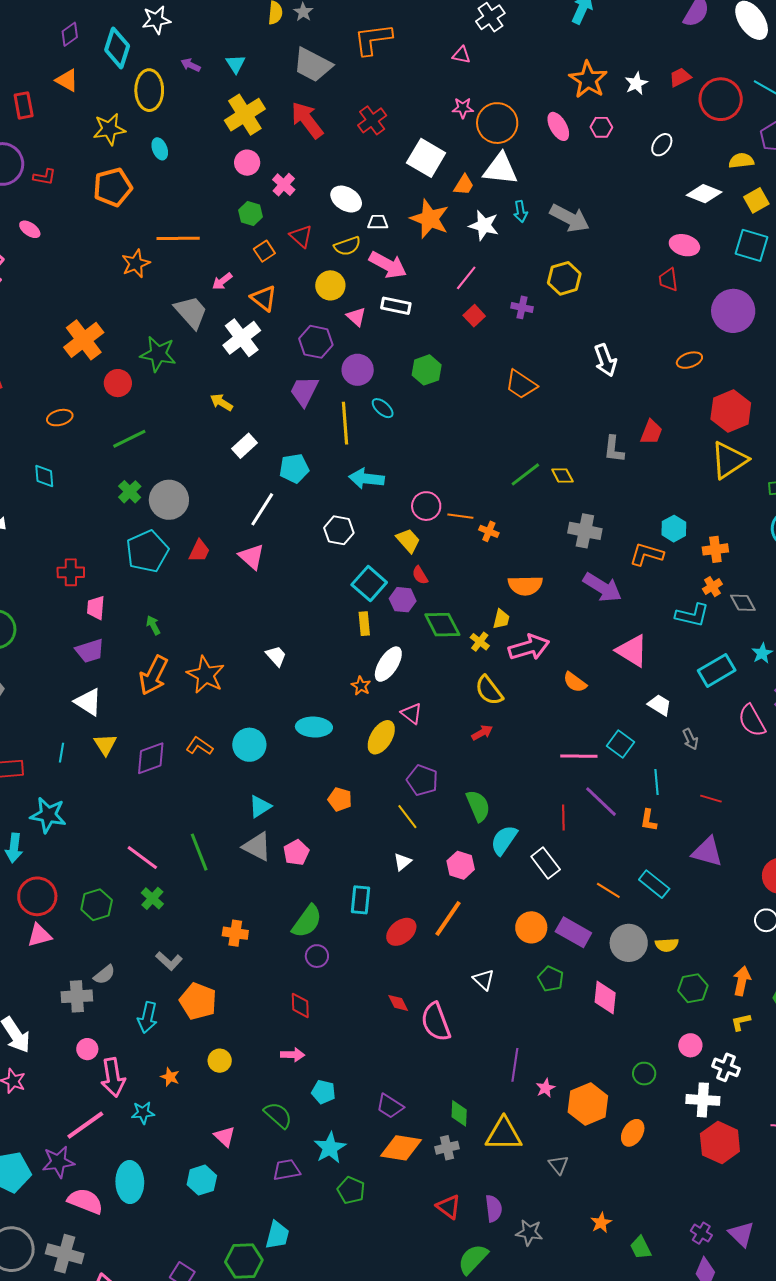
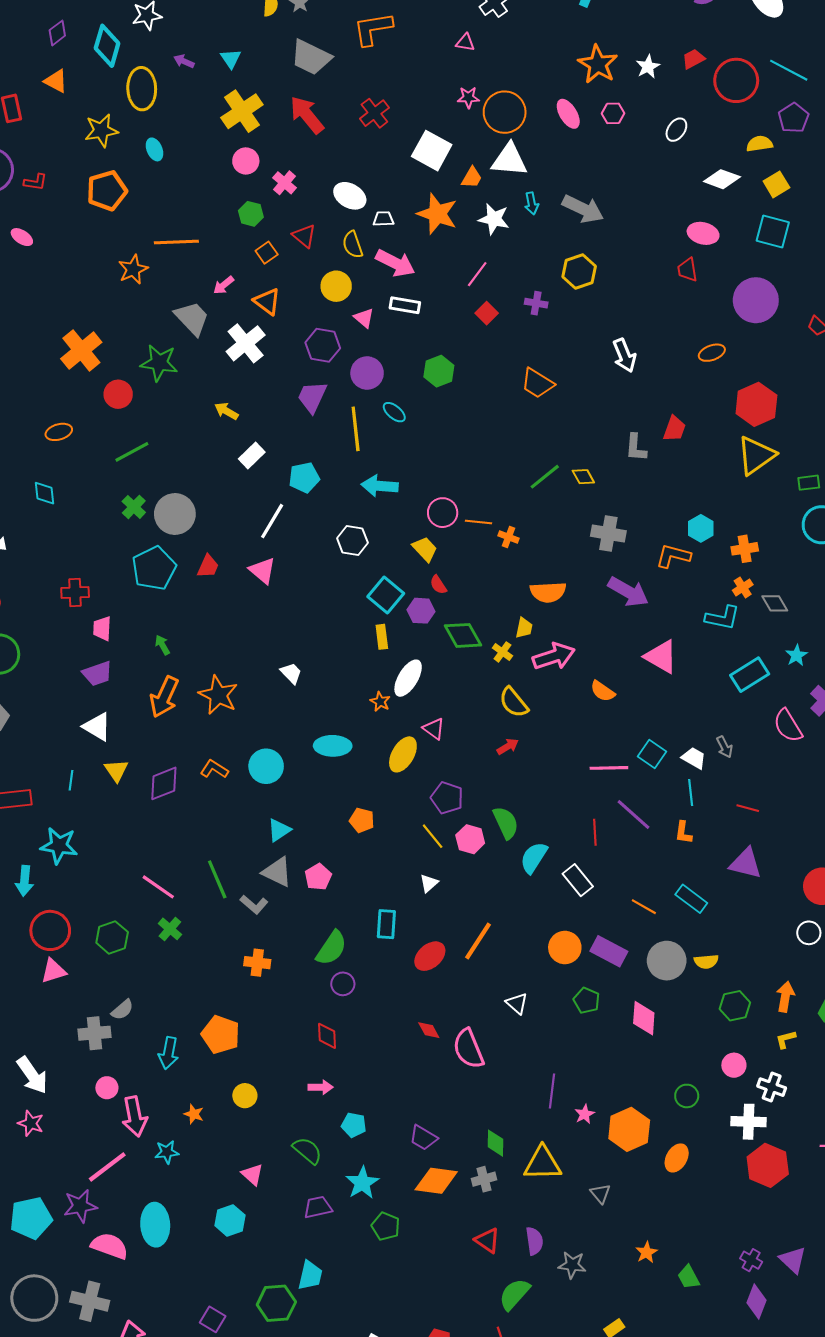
yellow semicircle: (347, 246) -> (353, 245), turned 92
white trapezoid: (659, 705) -> (694, 758), moved
pink hexagon: (461, 865) -> (470, 839), moved
gray L-shape: (169, 961) -> (254, 904), moved

